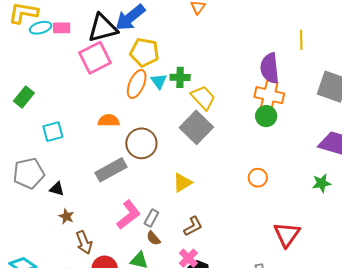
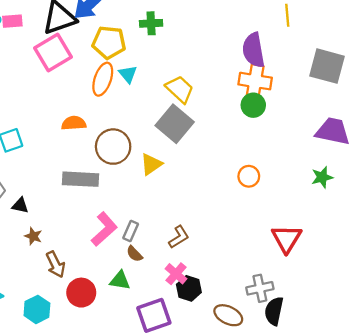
green cross: (180, 77) -> (151, 23), moved
gray rectangle: (111, 170) -> (80, 179), turned 36
yellow triangle: (182, 183) -> (151, 164), moved

